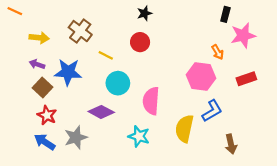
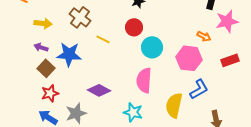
orange arrow: (218, 52) -> (204, 36), turned -32
cyan circle: (118, 83) -> (152, 47), moved
red star: (47, 115) -> (50, 93), turned 30

